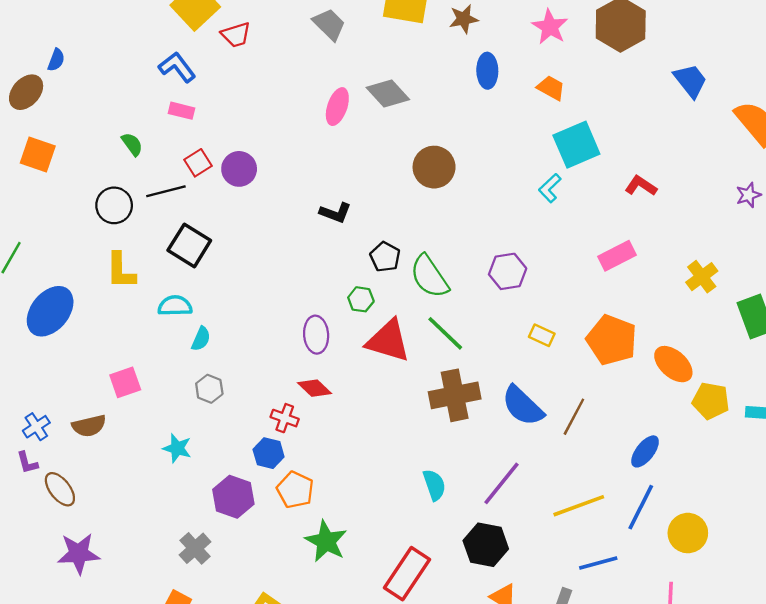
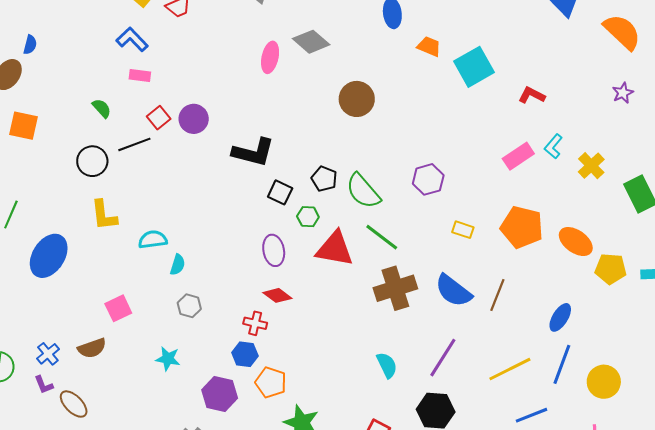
orange trapezoid: (551, 88) -> (429, 46), moved
cyan L-shape: (550, 188) -> (553, 146), moved
black L-shape: (335, 213) -> (253, 152), moved, size x1.6
black square: (189, 245) -> (280, 192), moved, size x0.7

